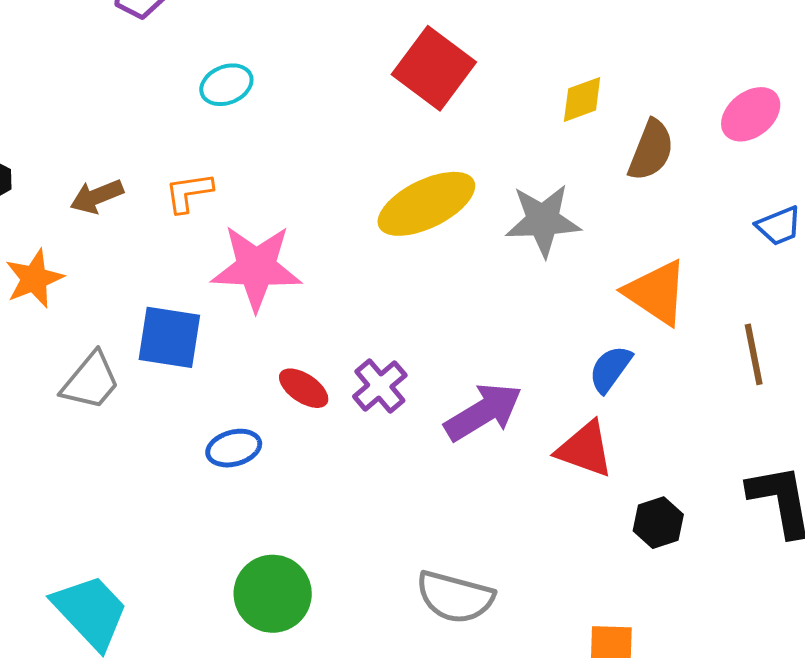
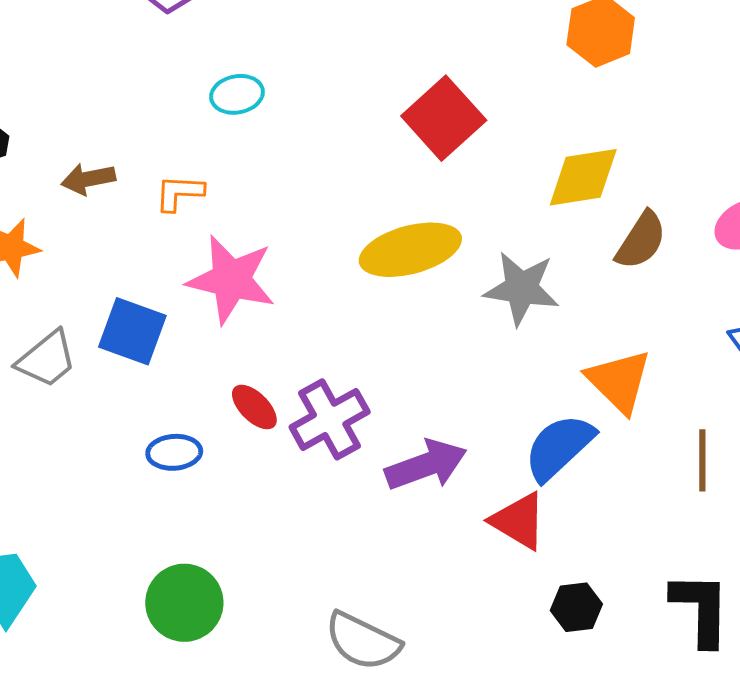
yellow diamond: (582, 99) -> (583, 177), size x1.5
blue semicircle: (610, 369) -> (559, 447), size x1.5
purple cross: (380, 386) -> (330, 419), size x1.4

